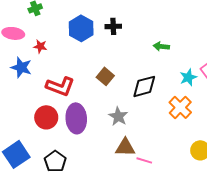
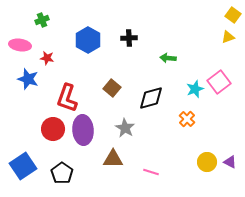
black cross: (113, 26) -> (129, 38), moved
red L-shape: (60, 86) -> (67, 98), turned 88
orange cross: (180, 107) -> (187, 119), size x0.7
brown triangle: (125, 147) -> (113, 159), moved

